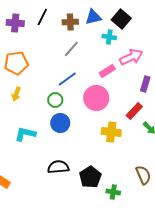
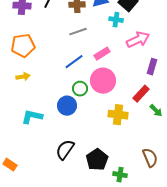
gray line: (71, 49) -> (78, 32), turned 30
pink rectangle: (107, 71) -> (102, 54), moved
yellow arrow: (16, 94) -> (23, 77), turned -120
green circle: (55, 100) -> (80, 89), moved
black semicircle: (58, 167) -> (65, 150), turned -50

